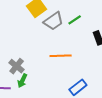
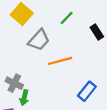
gray trapezoid: (53, 21) -> (39, 40), moved

